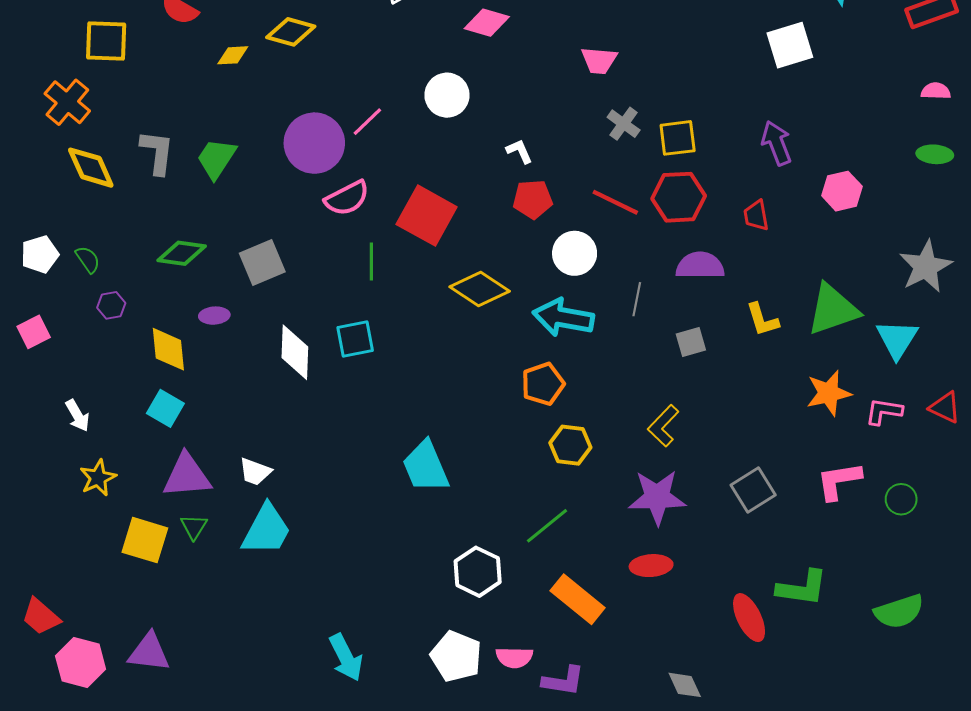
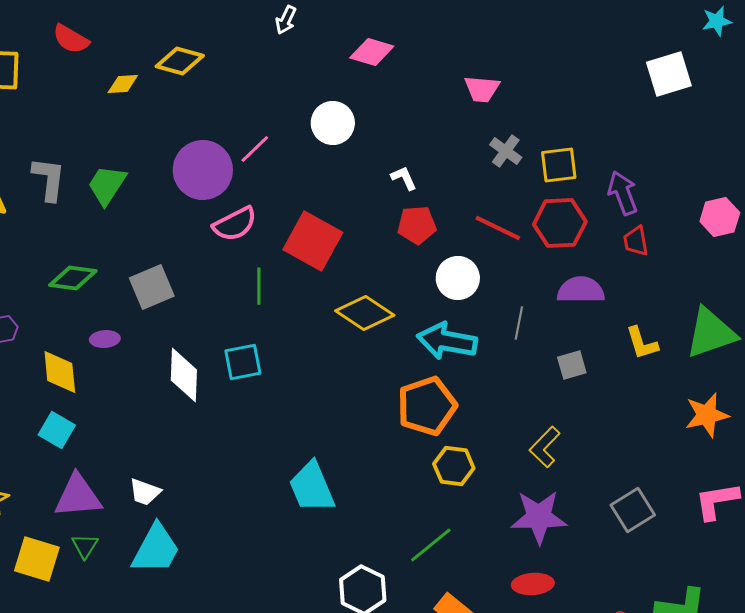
purple arrow: (777, 143) -> (623, 193), moved
orange pentagon: (543, 384) -> (427, 406), size x1.4

